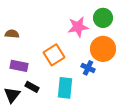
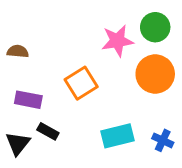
blue cross: (88, 68) -> (163, 140), moved
cyan rectangle: (65, 88) -> (117, 136), moved, turned 70

